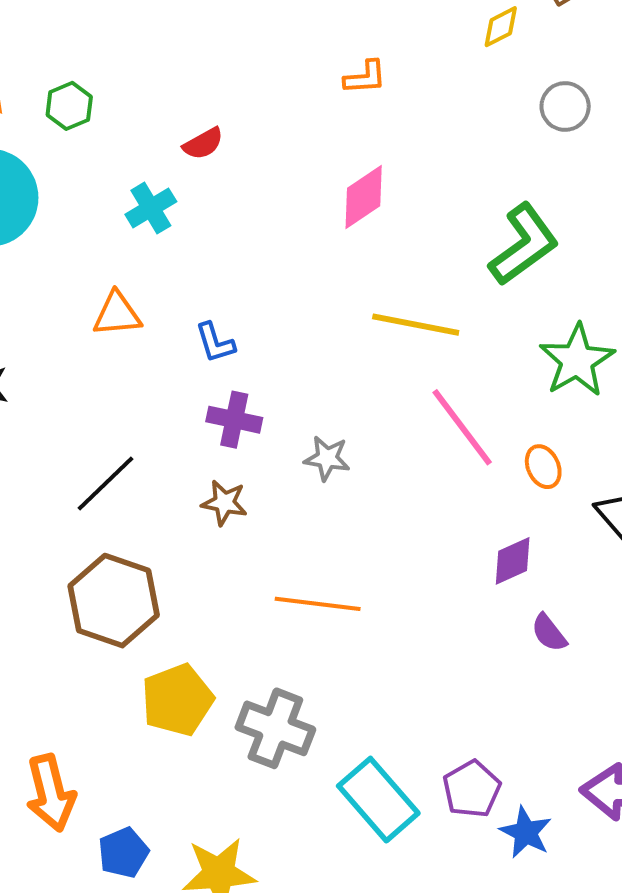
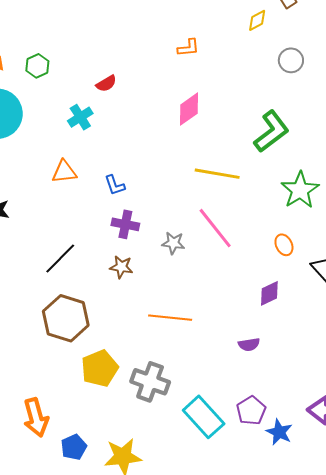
pink line: (462, 427) -> (215, 228), moved
purple semicircle: (549, 633) -> (249, 344), moved, turned -60

